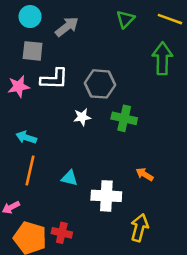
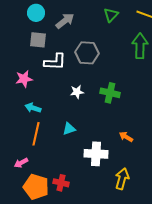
gray hexagon: (100, 84) -> (87, 53), moved
pink star: (19, 87) -> (24, 79), moved
cyan triangle: (69, 178) -> (69, 129), moved, turned -32

